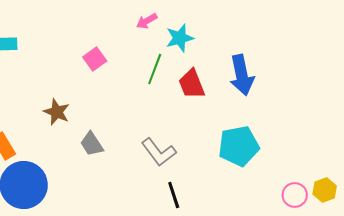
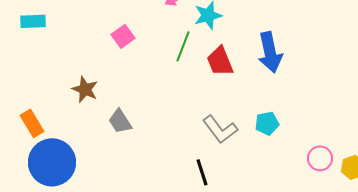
cyan pentagon: (239, 146) -> (267, 123), size x0.6
gray L-shape: (159, 152) -> (220, 129), moved
pink circle: (295, 195) -> (320, 158), moved

